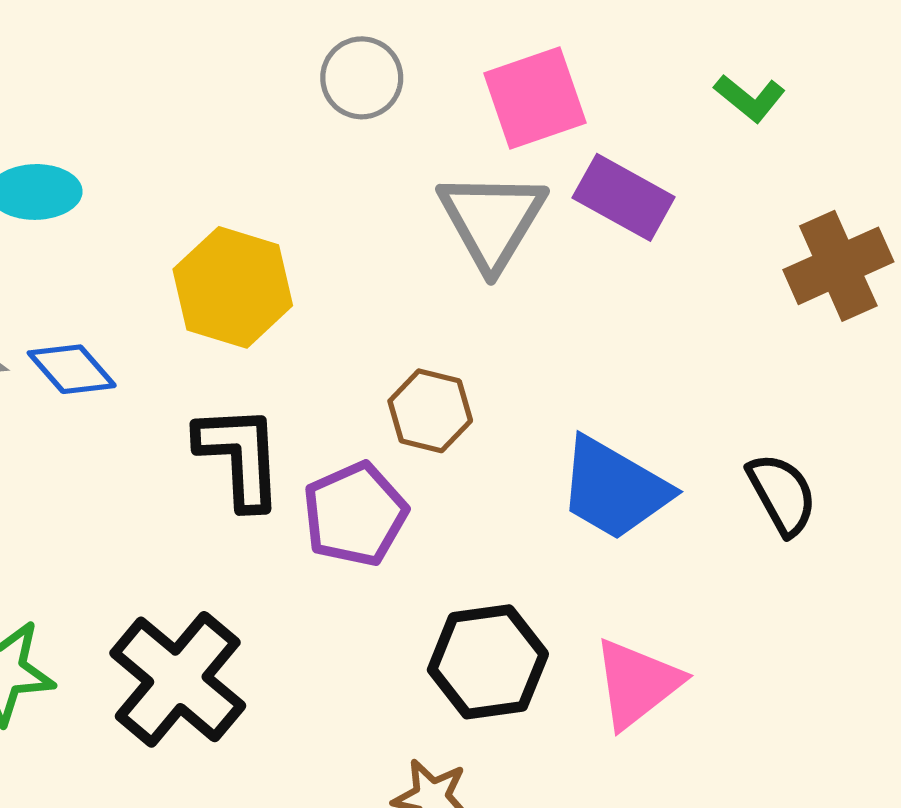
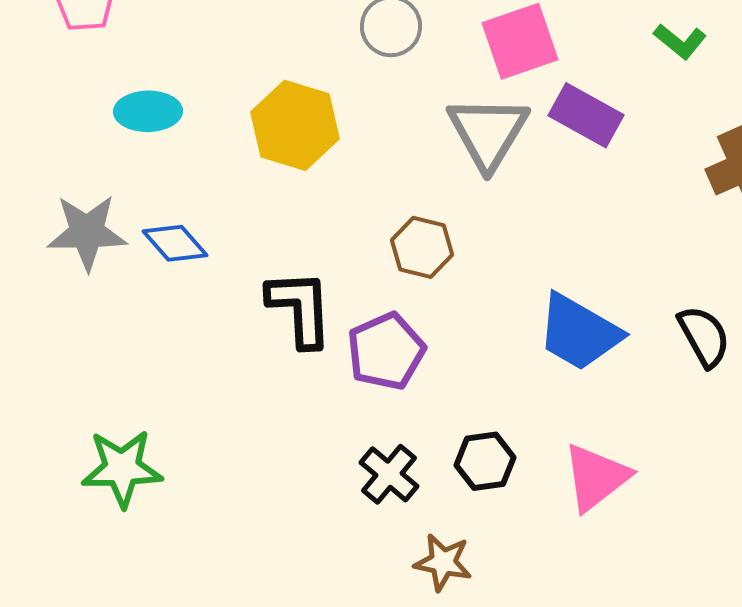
yellow hexagon: (233, 287) -> (295, 125), moved
brown hexagon: (430, 411) -> (422, 247), moved
black hexagon: (488, 662) -> (485, 461), size x0.7
black cross: (178, 679) -> (389, 474), moved, size x0.6

